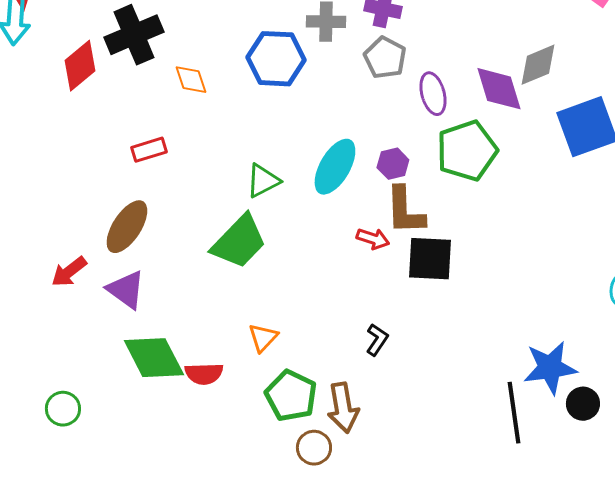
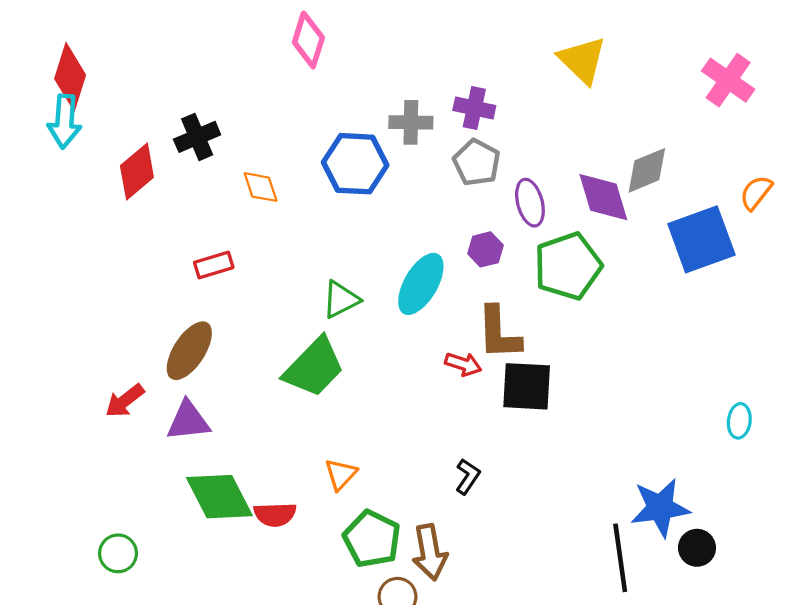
black cross: (134, 35) -> (197, 137), size x0.7
purple hexagon: (393, 164) -> (485, 249), moved
purple triangle: (126, 290) -> (188, 421), turned -42

